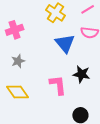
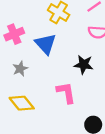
blue triangle: (65, 43) -> (46, 44), moved
black star: (81, 74) -> (84, 65), moved

